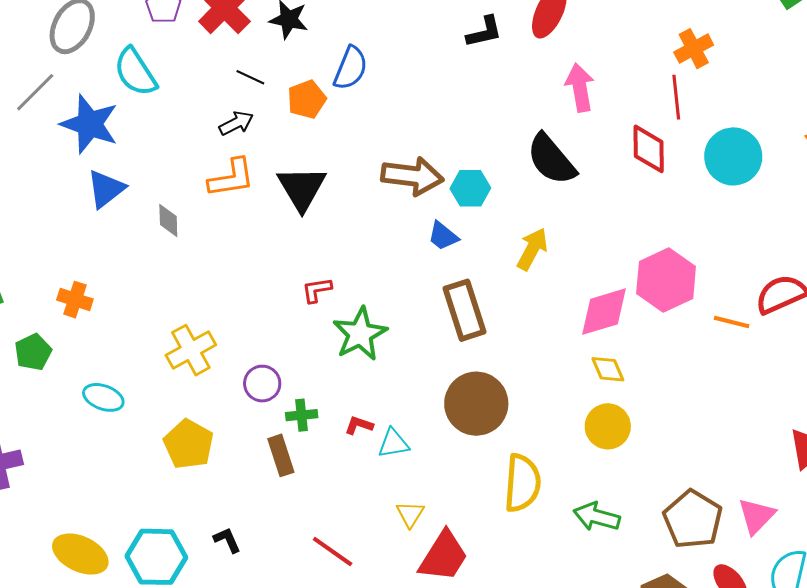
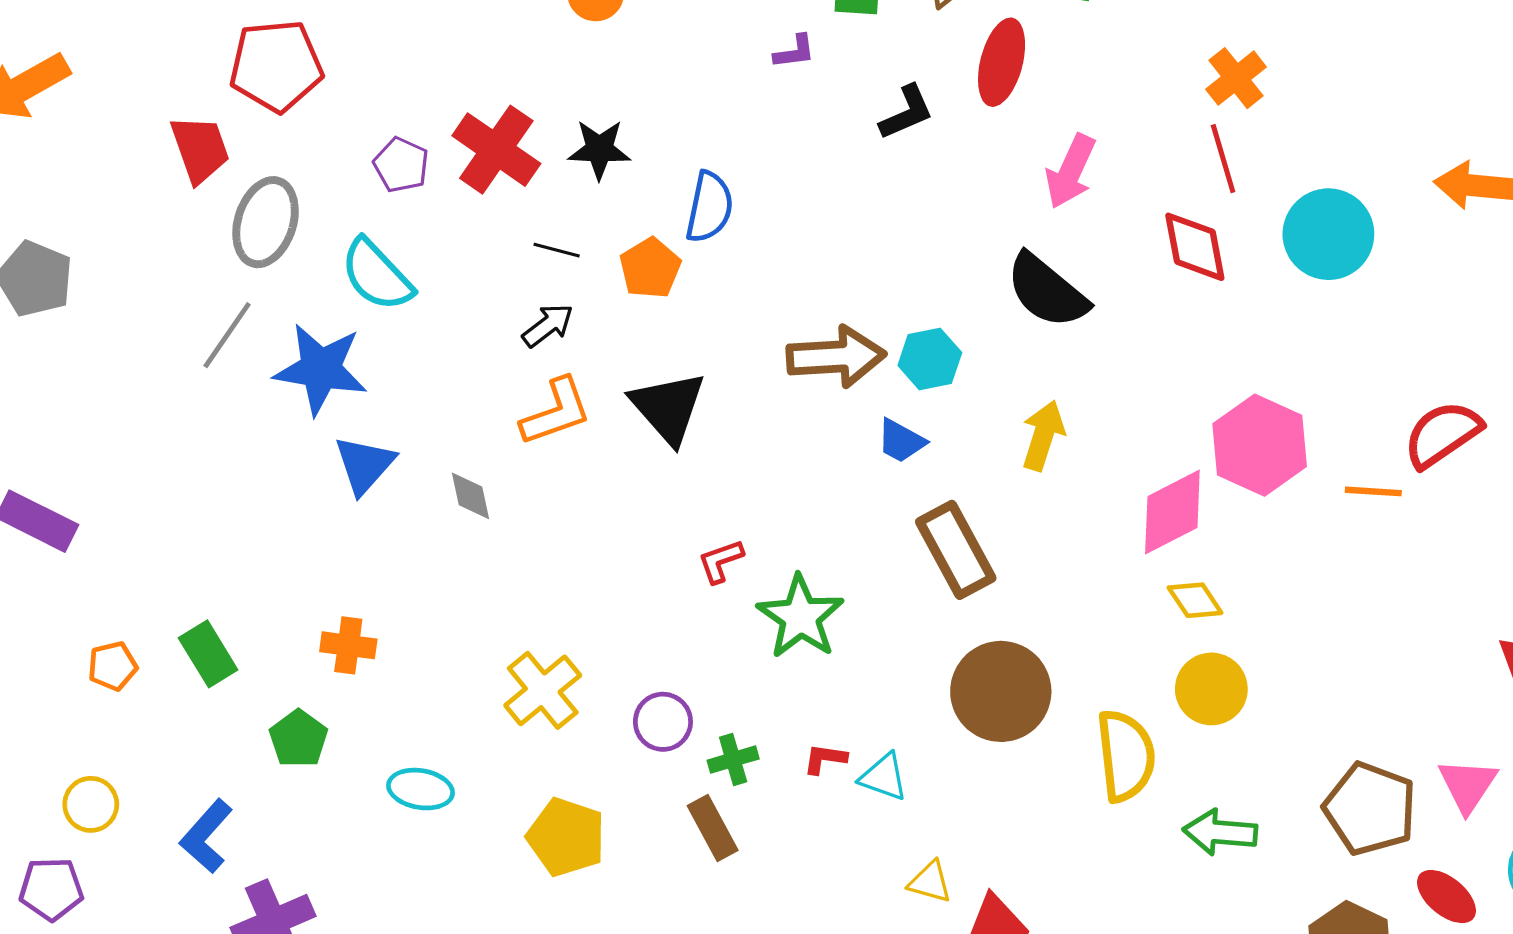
pink arrow: (580, 88) -> (1071, 171), turned -135
cyan triangle: (393, 443) -> (884, 777), turned 40
yellow semicircle: (522, 483) -> (1126, 756), moved
yellow triangle: (410, 514) -> (930, 882), turned -36

